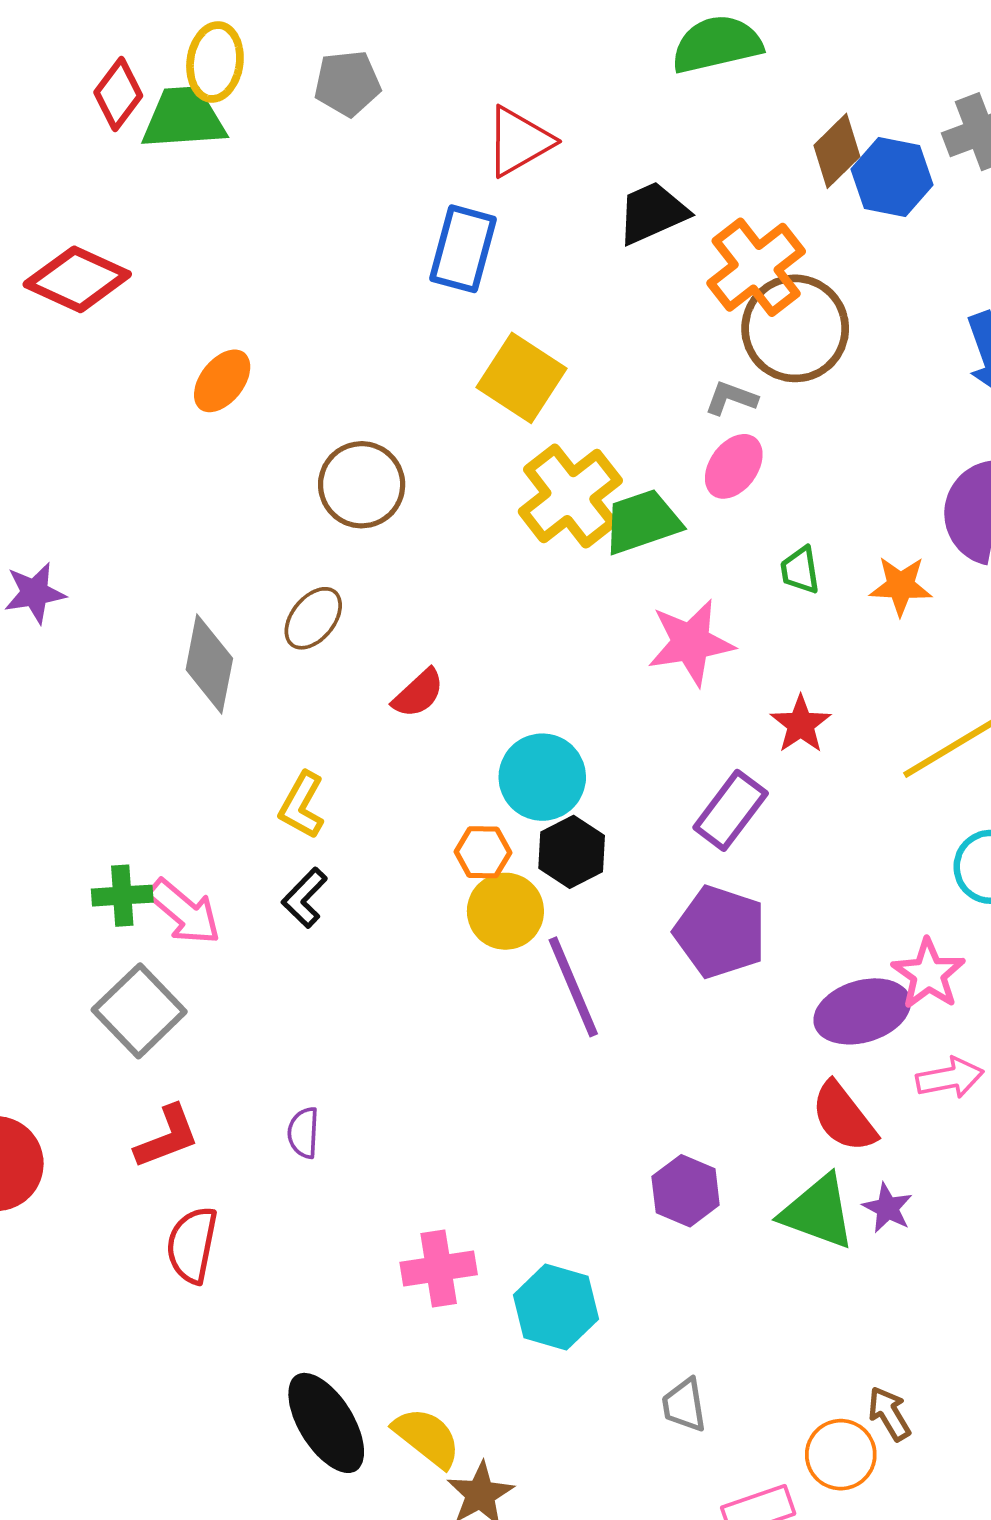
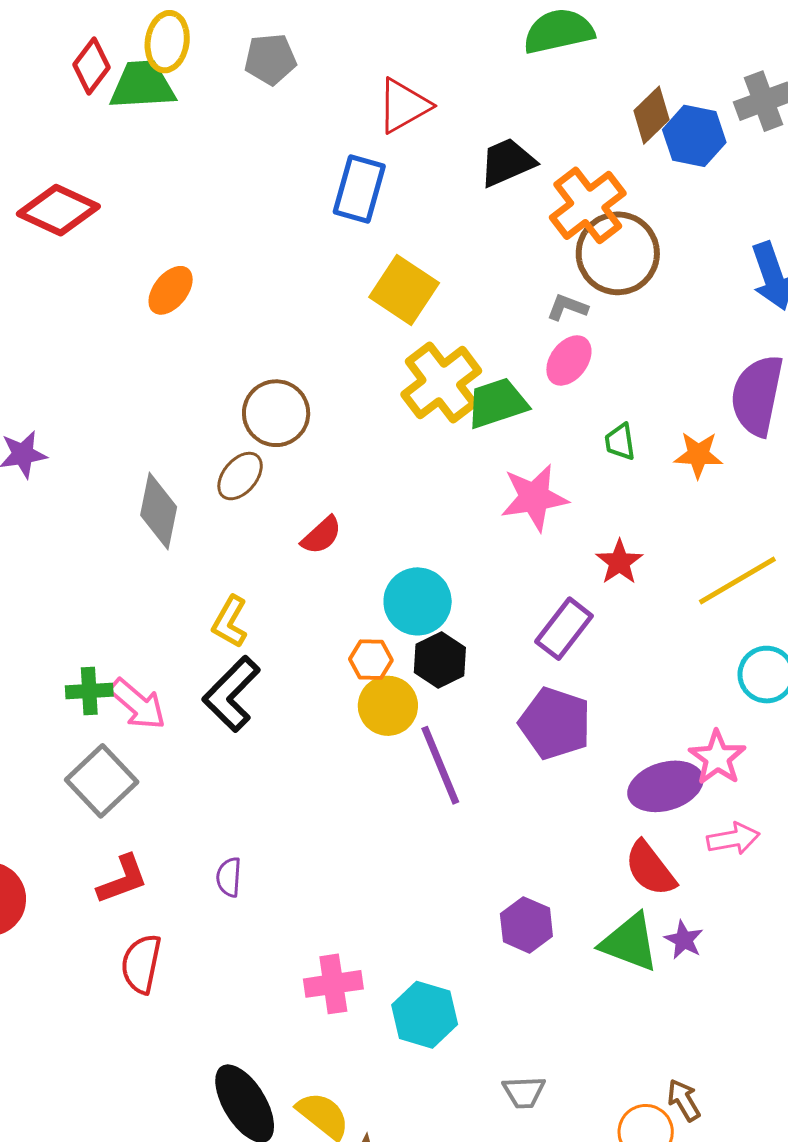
brown circle: (362, 485) -> (276, 413), moved
black L-shape: (305, 898) -> (231, 694), size x1.6
gray trapezoid: (684, 1405) -> (524, 1092), turned -84

